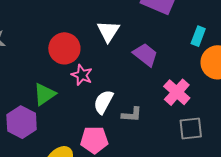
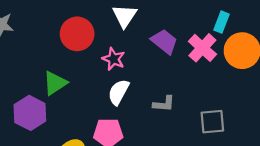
pink star: (82, 75) -> (114, 59), moved
pink cross: (177, 92) -> (202, 48), moved
gray L-shape: (132, 115) -> (164, 104), moved

